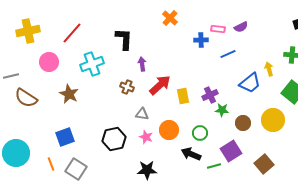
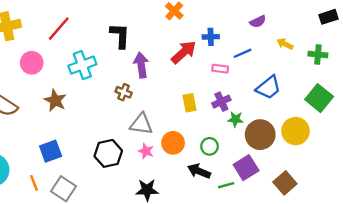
pink rectangle: (218, 29) -> (220, 69), moved
purple arrow: (142, 64) -> (141, 65), size x1.5
yellow arrow: (269, 69) -> (285, 44), moved, turned -48
red arrow: (160, 85) -> (184, 52), moved
gray triangle: (142, 114) -> (141, 124), size x1.5
brown circle: (243, 123) -> (260, 135), size x1.6

